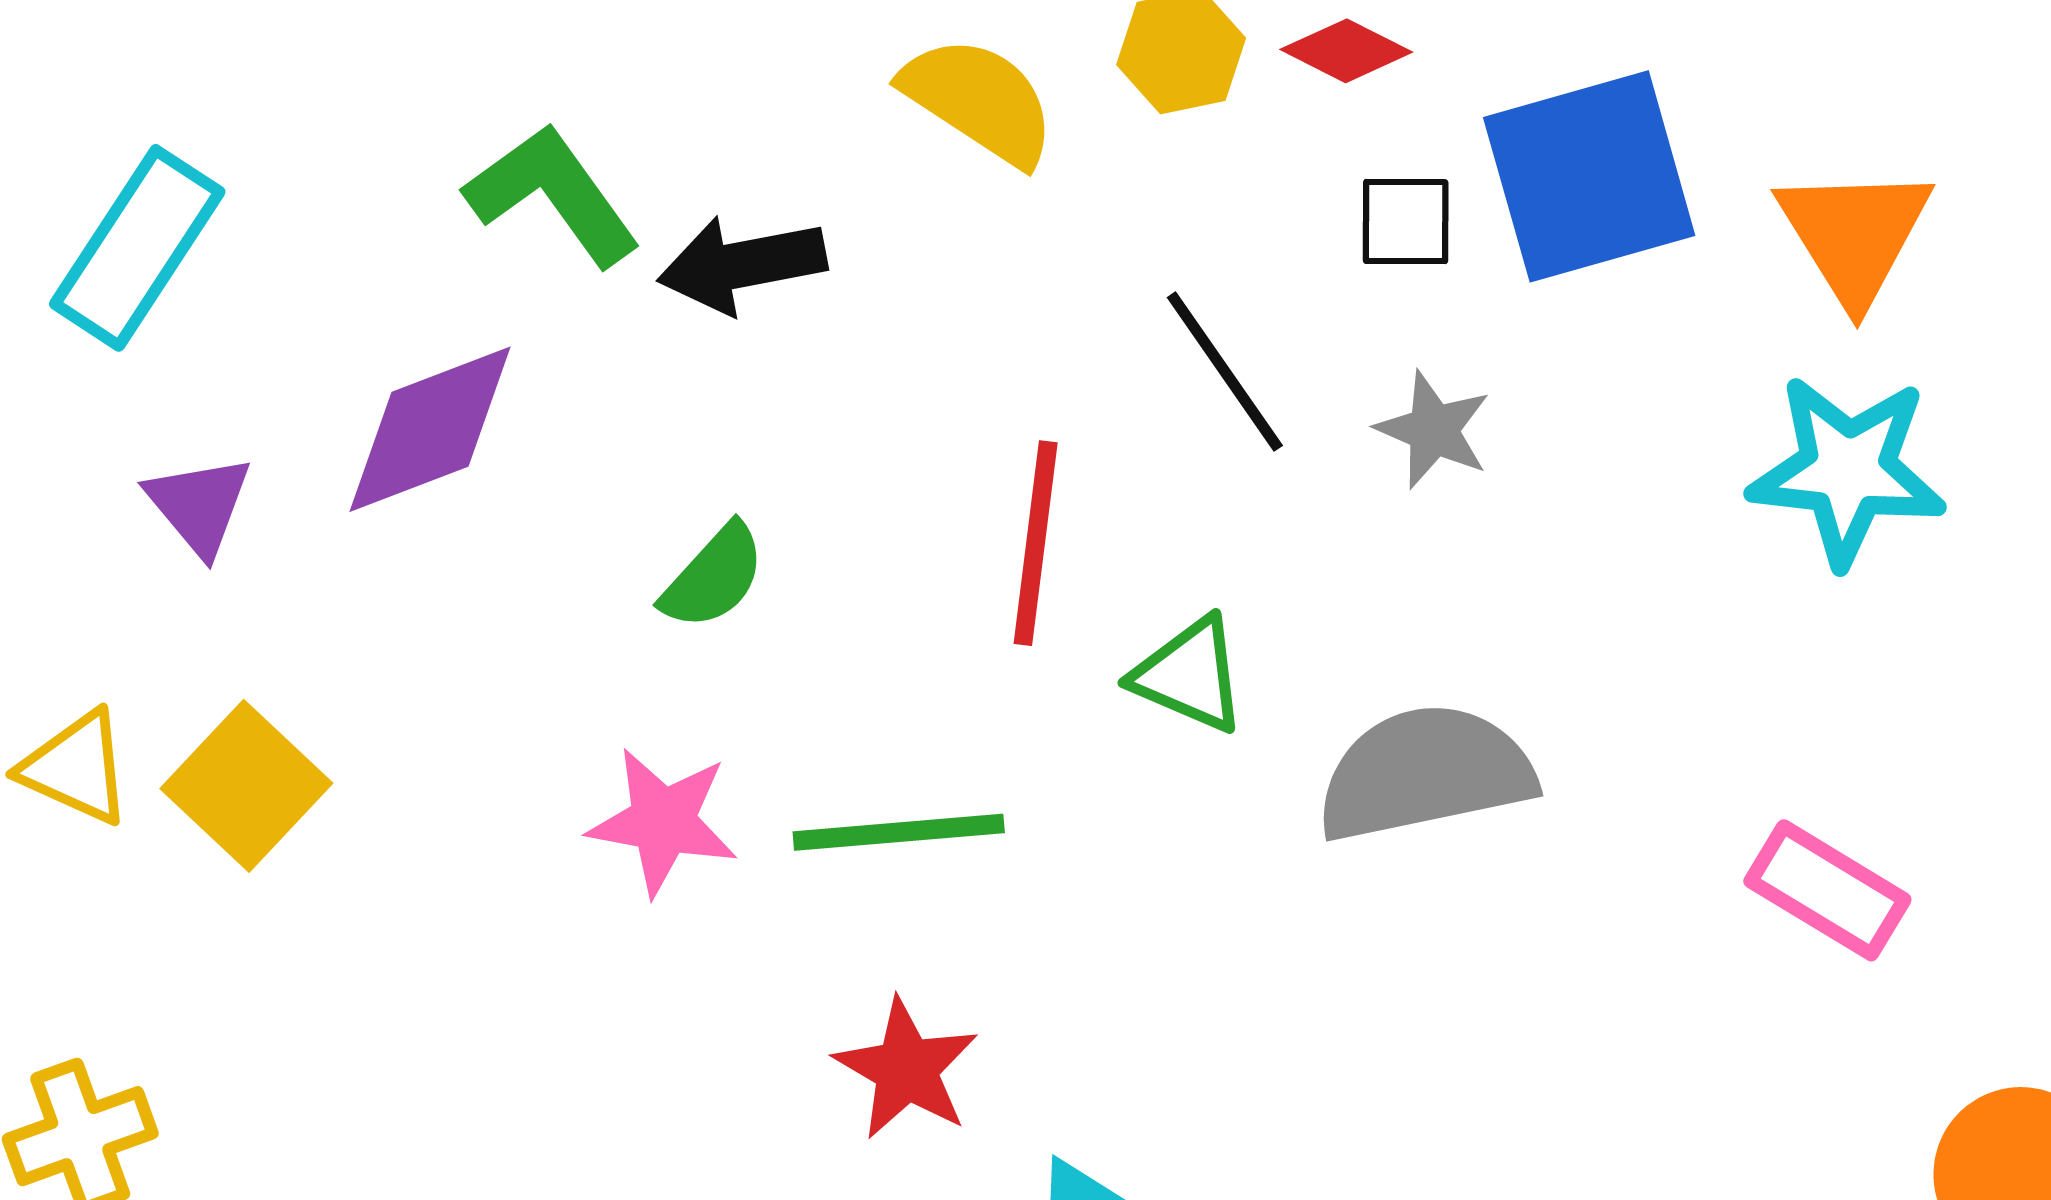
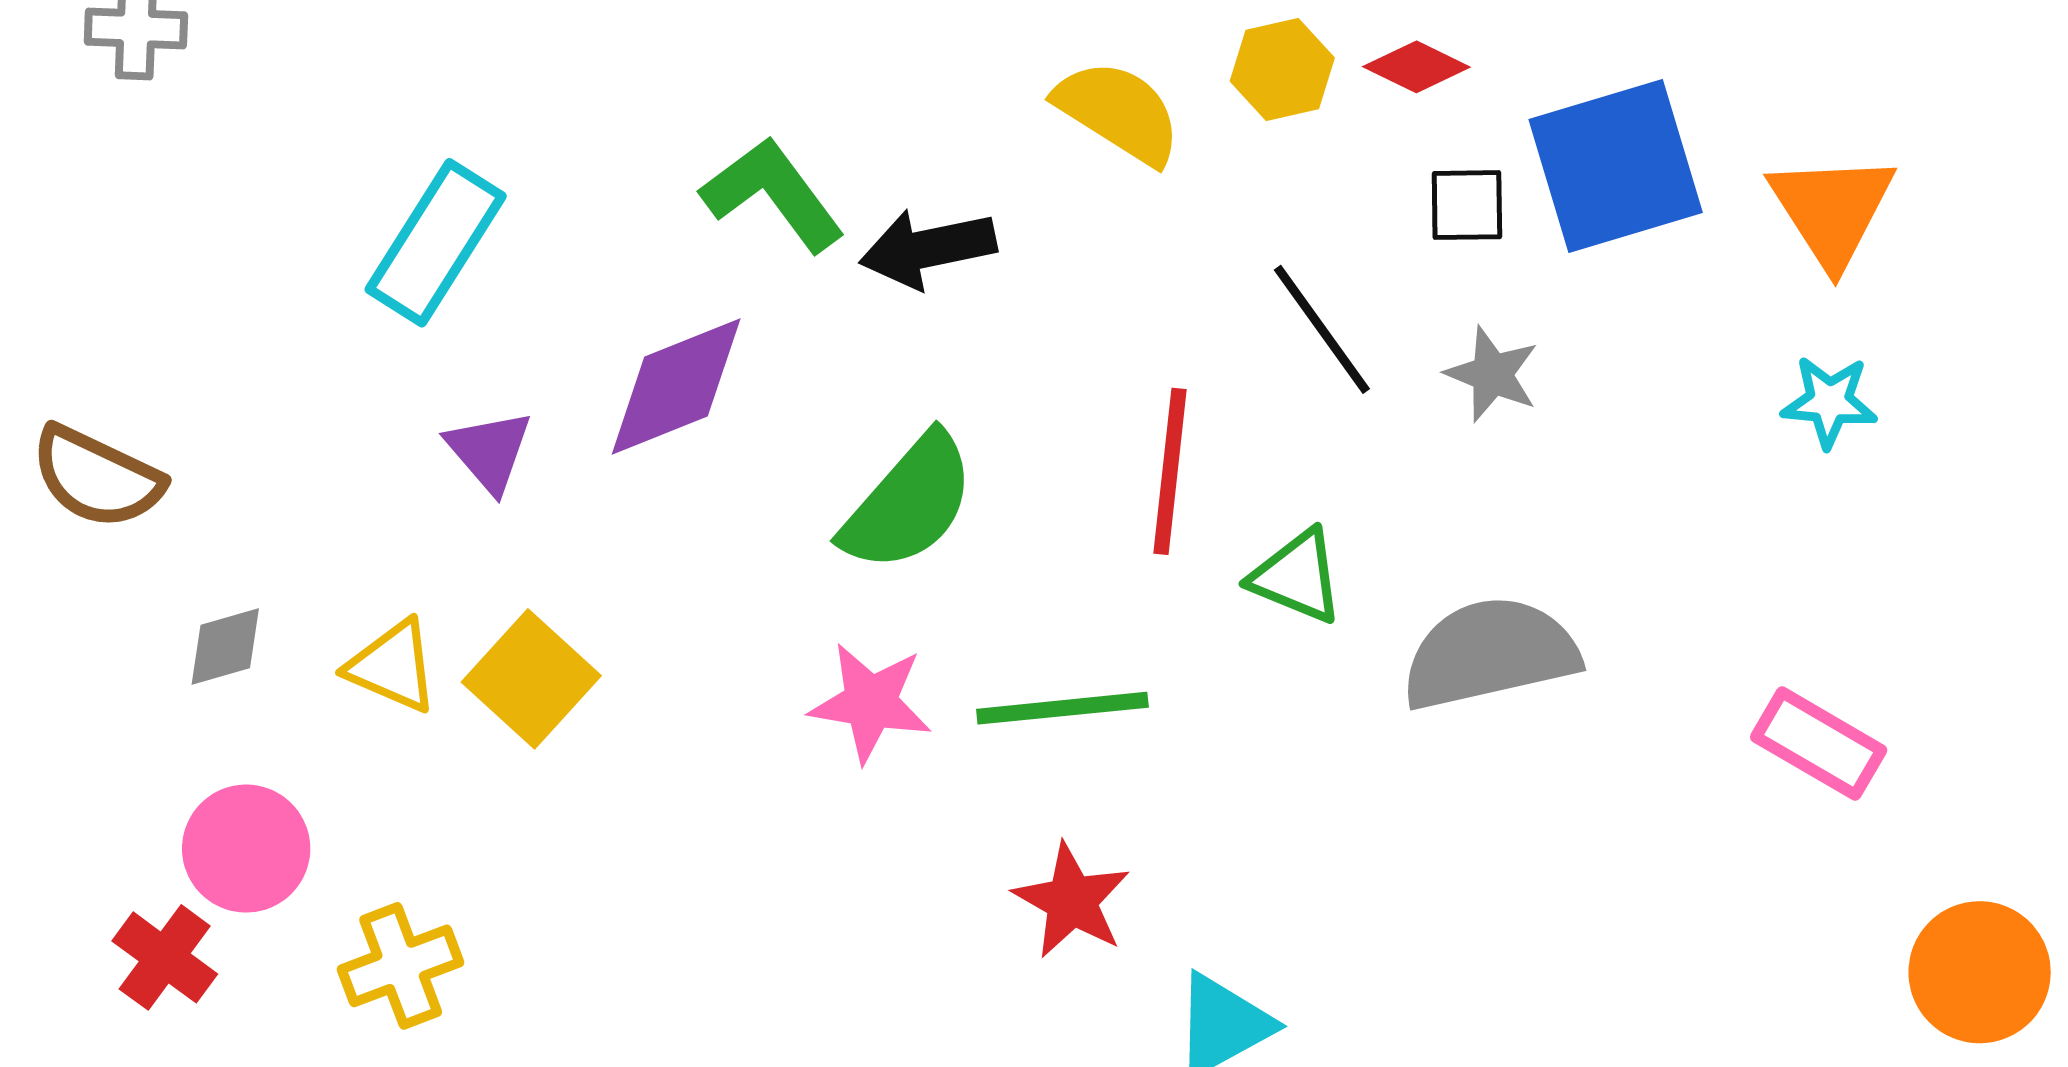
cyan star: (1847, 470) -> (1829, 402), size x0.6
green semicircle: (714, 577) -> (909, 503), size x1.6

